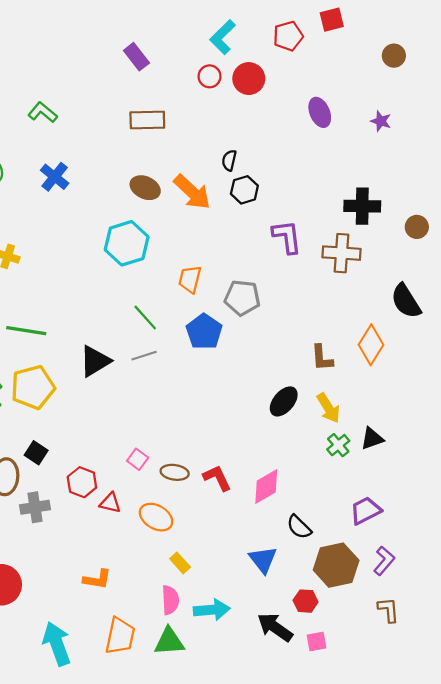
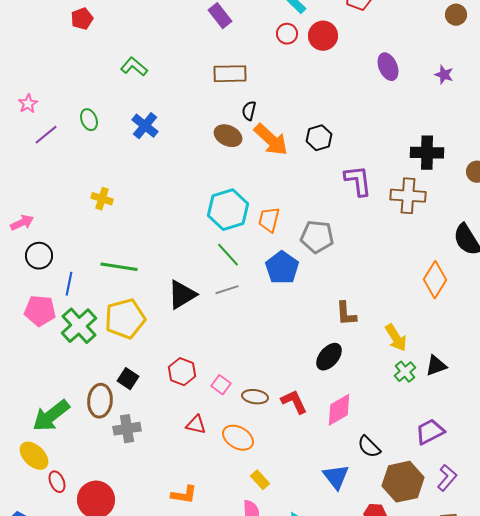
black semicircle: (229, 160) -> (249, 111), moved
cyan hexagon: (127, 243) -> (228, 210), moved
brown L-shape: (322, 358) -> (346, 314), moved
black ellipse: (284, 401) -> (329, 357), moved
red hexagon: (82, 482) -> (182, 372), moved

